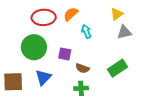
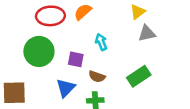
cyan arrow: (86, 31) -> (101, 42), moved
blue triangle: (43, 77) -> (66, 88), moved

